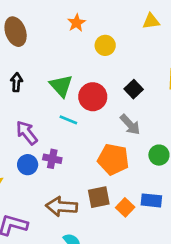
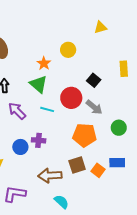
orange star: (76, 23) -> (44, 63), moved
red circle: (93, 97) -> (71, 98), moved
purple arrow: (27, 133) -> (17, 111), moved

